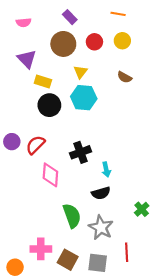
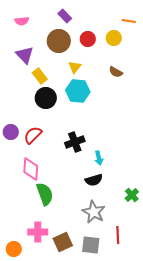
orange line: (118, 14) -> (129, 21), moved
yellow rectangle: (43, 82) -> (40, 76), turned 35
pink diamond: (50, 175) -> (31, 169), moved
green semicircle: (72, 216) -> (45, 194), moved
brown square: (68, 260) -> (63, 242), turned 36

